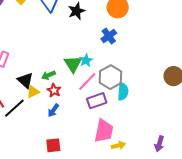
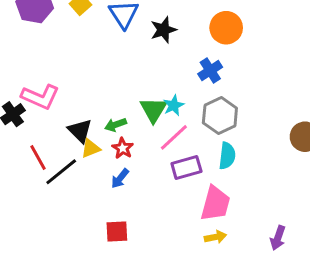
gray hexagon: (110, 77) -> (220, 116), moved
pink trapezoid: (104, 131) -> (215, 204), moved

